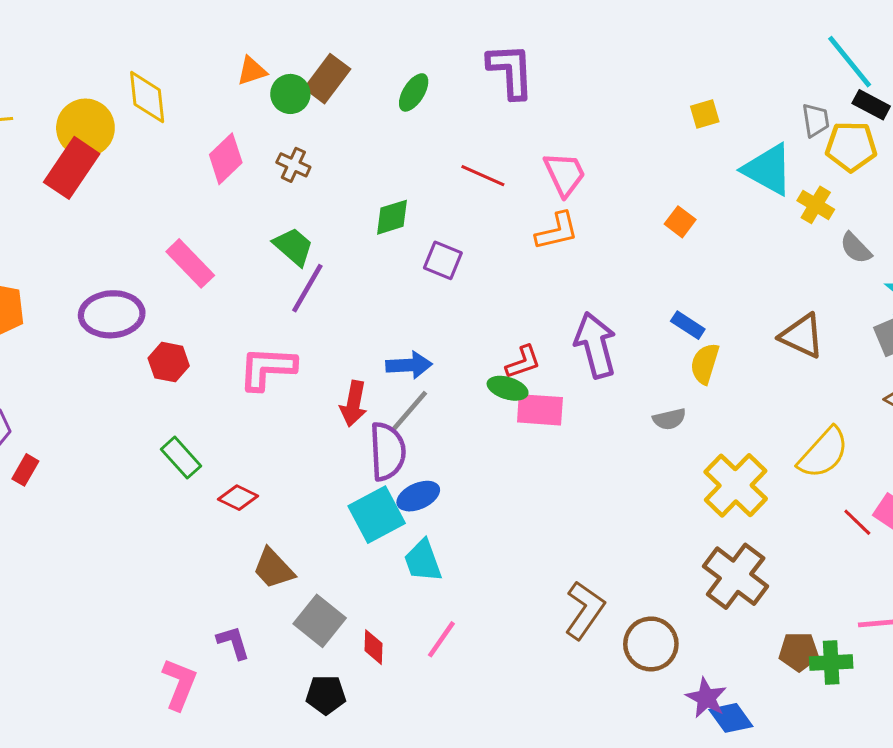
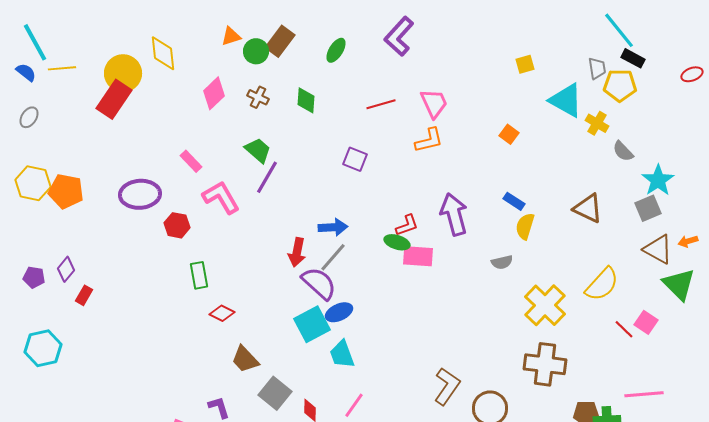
purple L-shape: (511, 71) -> (399, 36), turned -135
red line: (483, 176) -> (381, 104), turned -40
green diamond: (392, 217) -> (306, 100), moved, turned -68
pink rectangle: (190, 263) -> (191, 161), size x0.7
pink L-shape: (267, 368) -> (221, 197), moved, turned 57
purple semicircle: (387, 451) -> (319, 283), turned -45
green rectangle: (181, 458) -> (199, 275), moved, turned 32
brown cross: (736, 576) -> (545, 364), turned -30

